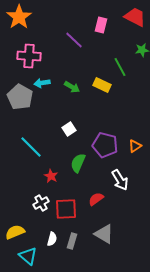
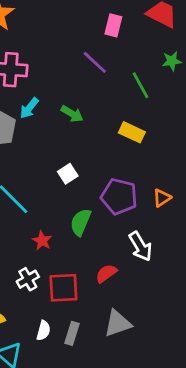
purple line: (74, 40) -> (95, 62), moved
cyan arrow: (42, 83) -> (29, 108), turned -42
yellow rectangle: (102, 85) -> (132, 132), moved
gray triangle: (104, 234) -> (118, 323), turned -50

